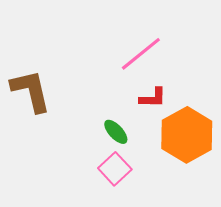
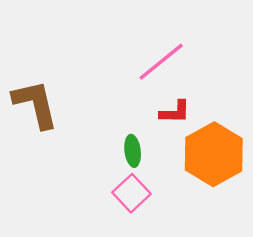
green ellipse: (116, 132) -> (133, 151), turned 36

